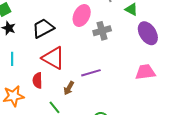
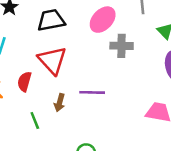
brown arrow: (69, 88) -> (60, 103), turned -32

